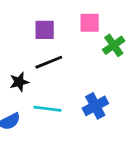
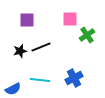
purple square: (45, 30) -> (27, 20), moved
black star: (19, 82) -> (20, 51), moved

